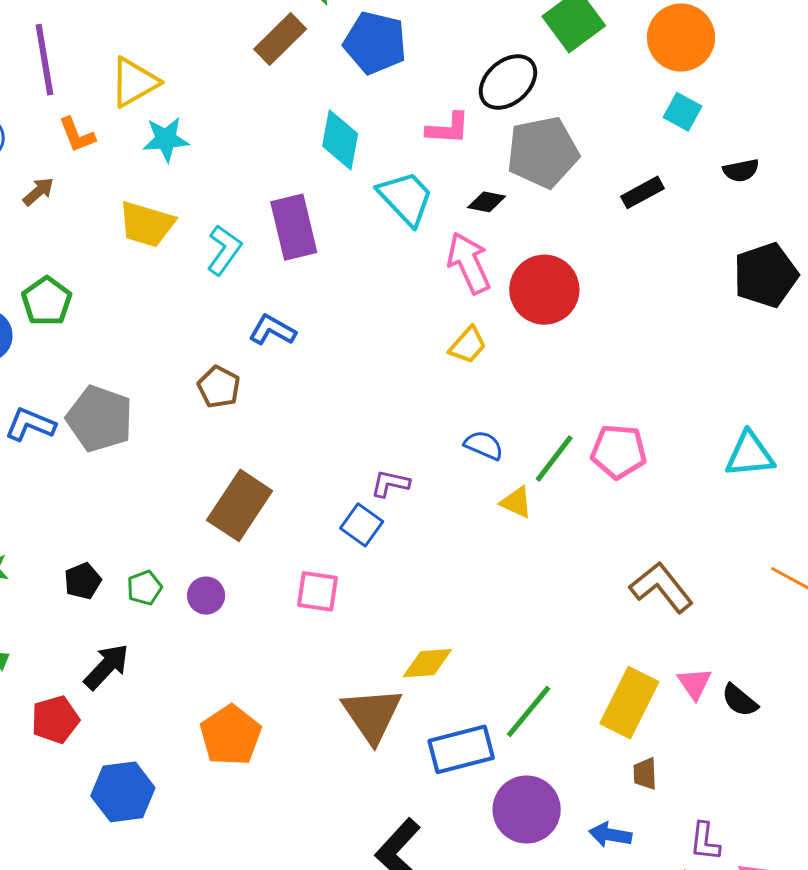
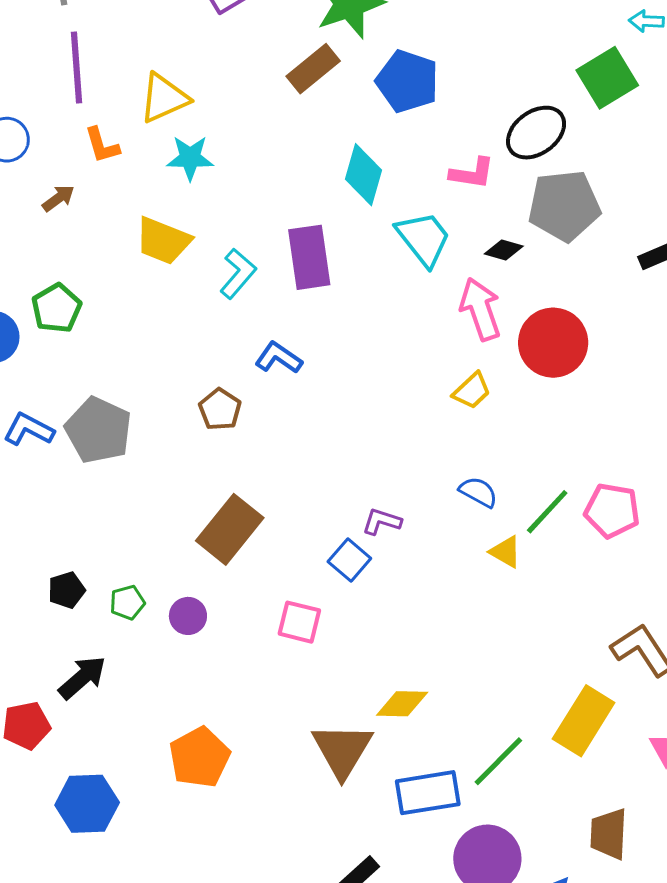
yellow rectangle: (629, 703) -> (584, 721), moved
brown trapezoid: (645, 774) -> (609, 834), size x1.6

